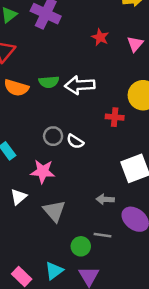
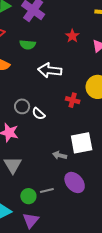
green semicircle: (49, 82) -> (28, 45), moved
gray arrow: (105, 199) -> (60, 155), moved
gray line: (103, 235) -> (47, 190), turned -32

